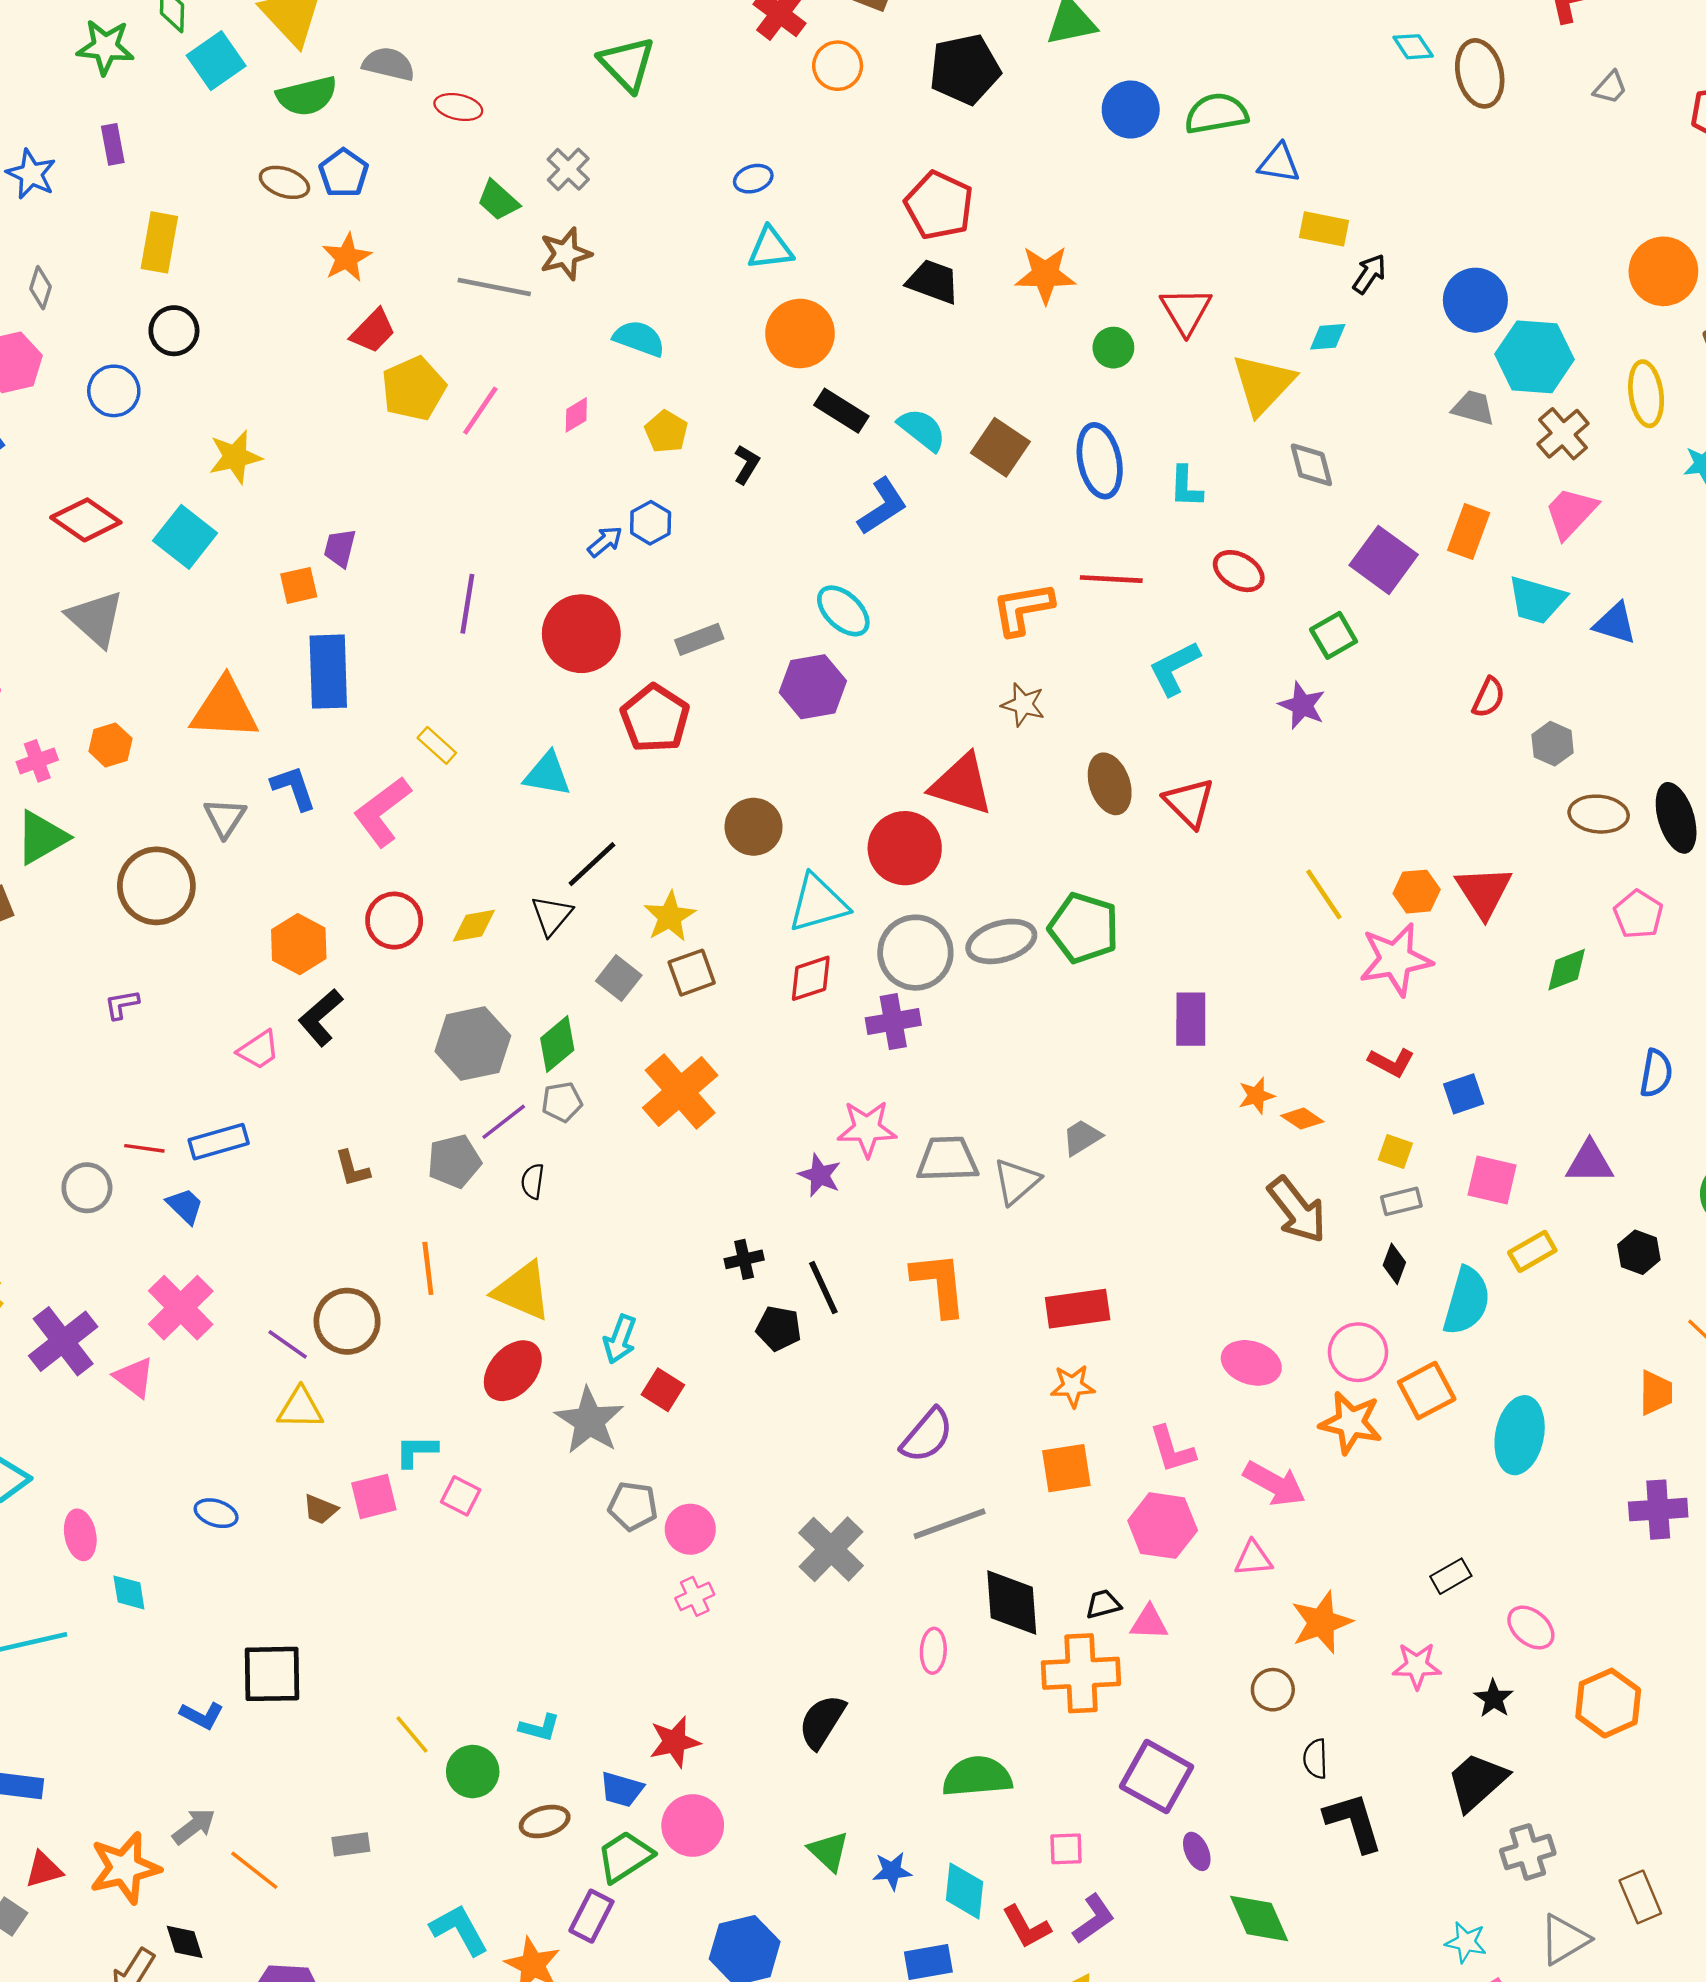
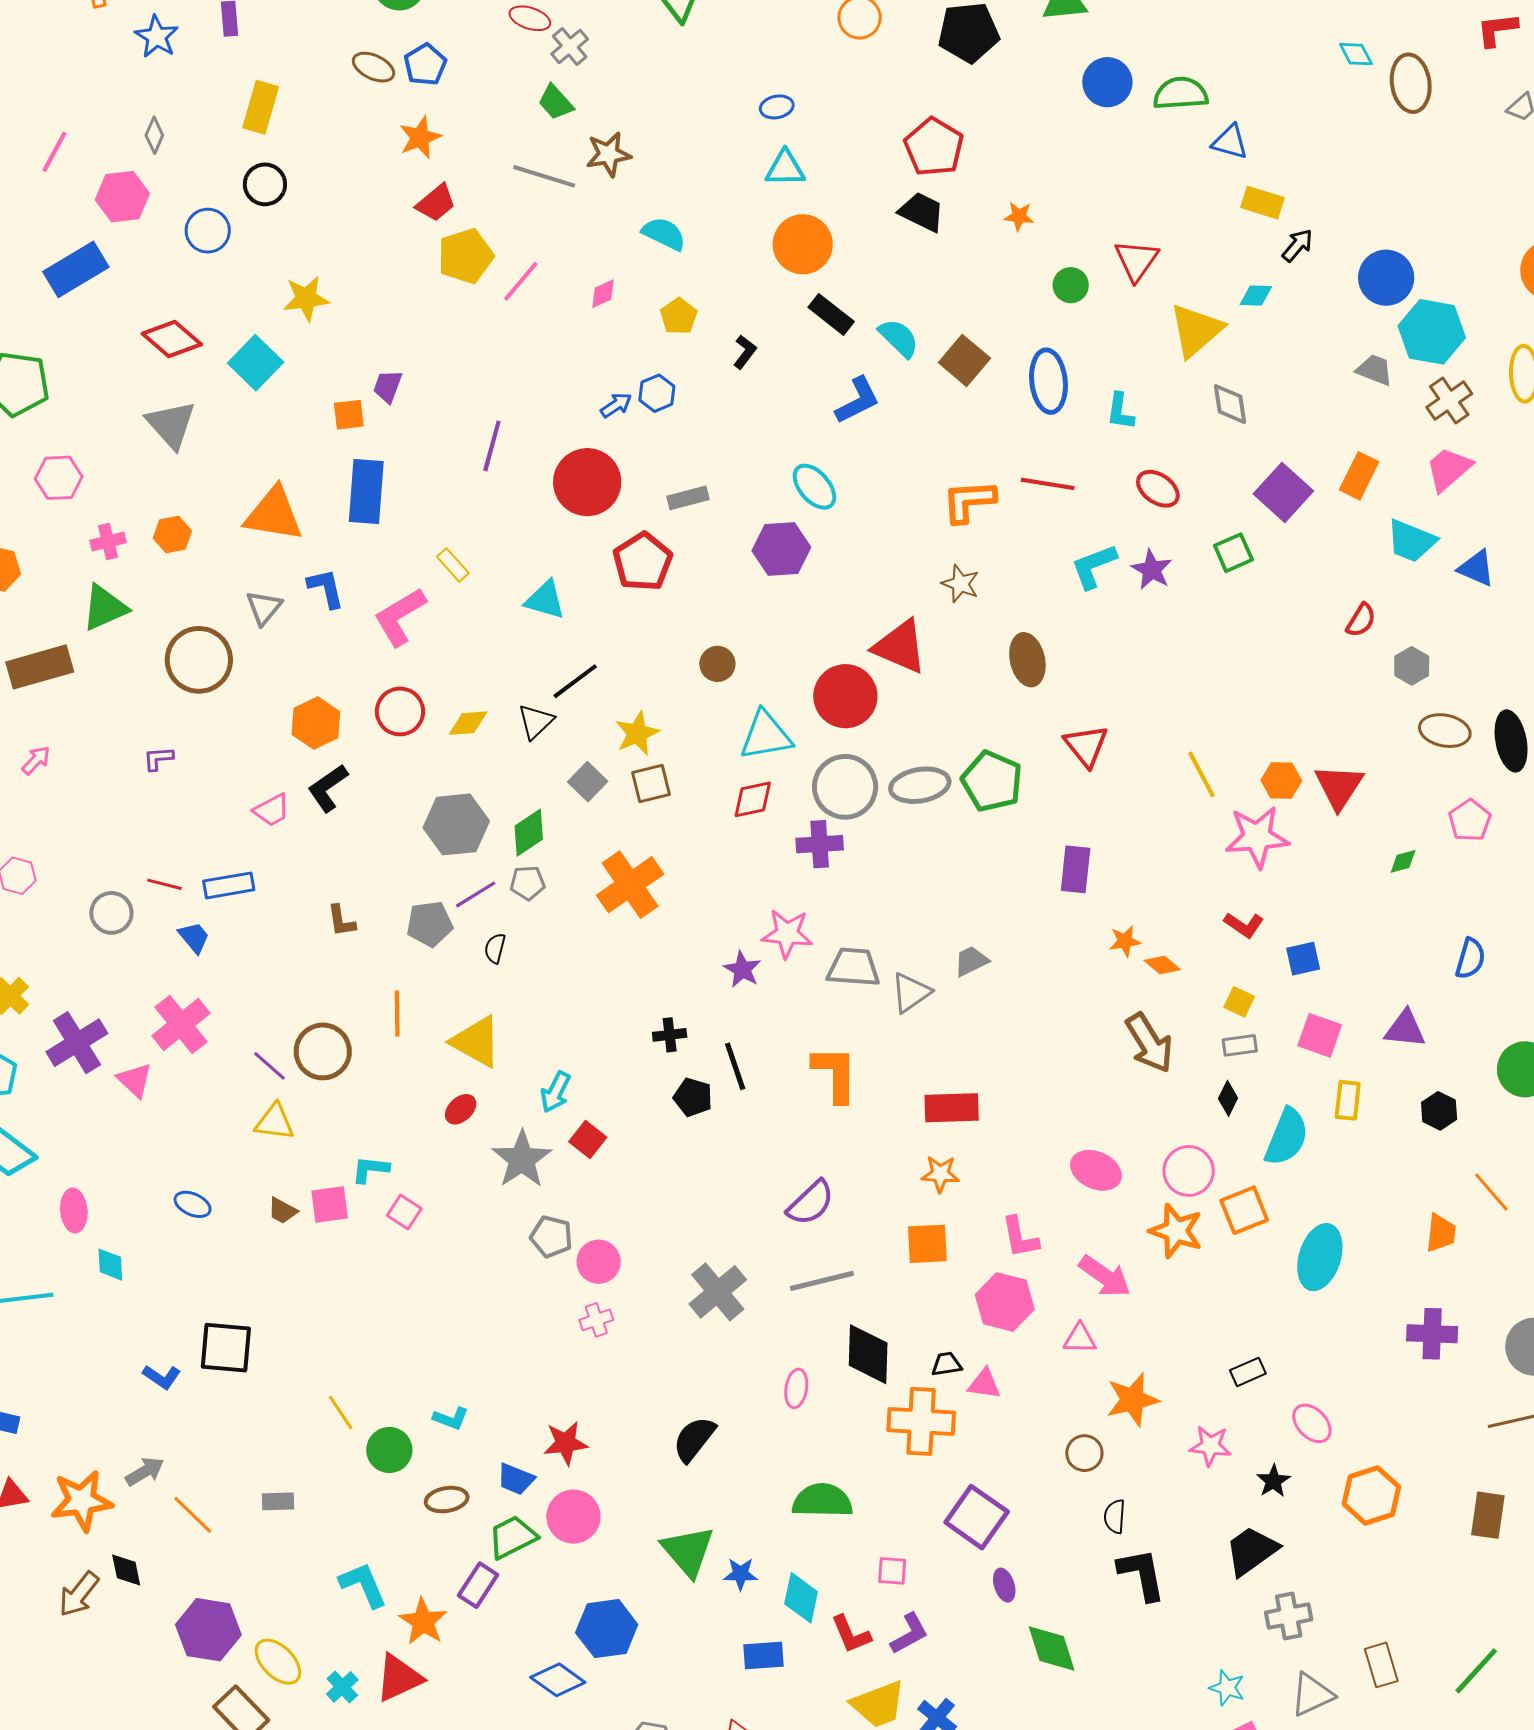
gray cross: (568, 169) -> (570, 47), moved
orange star: (1045, 275) -> (1019, 216), size x0.6
purple star: (1302, 705) -> (1152, 570), moved
red triangle: (1189, 803) -> (1086, 746), moved
brown circle: (754, 827) -> (717, 664), size x0.7
green diamond: (1567, 970) -> (1403, 861), size x0.7
yellow rectangle: (1532, 1251) -> (1348, 1100), turned -60
red ellipse: (513, 1371) -> (461, 1109), size x0.6
green triangle: (829, 1851) -> (688, 1551), size x1.5

